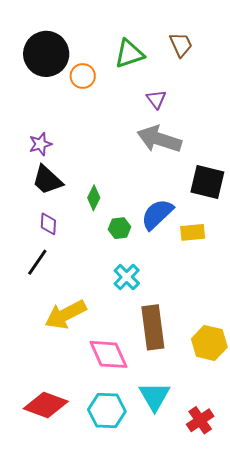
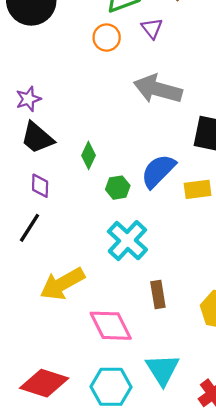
orange circle: (83, 76) -> (107, 38), moved
purple triangle: (156, 99) -> (152, 28), moved
cyan cross: (127, 277) -> (127, 241), size x1.4
brown rectangle: (153, 327) -> (158, 294), size x0.6

